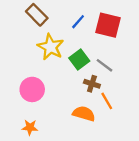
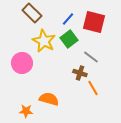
green square: (79, 60) -> (69, 39), moved
pink circle: (32, 89) -> (22, 63), moved
orange semicircle: (84, 114) -> (49, 99), moved

